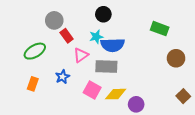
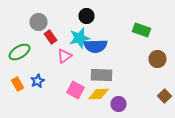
cyan star: (96, 37) -> (80, 38), size x1.5
gray rectangle: (106, 66) -> (102, 75), moved
blue star: (62, 77) -> (38, 81), moved
orange rectangle: (33, 84) -> (18, 84), turned -48

